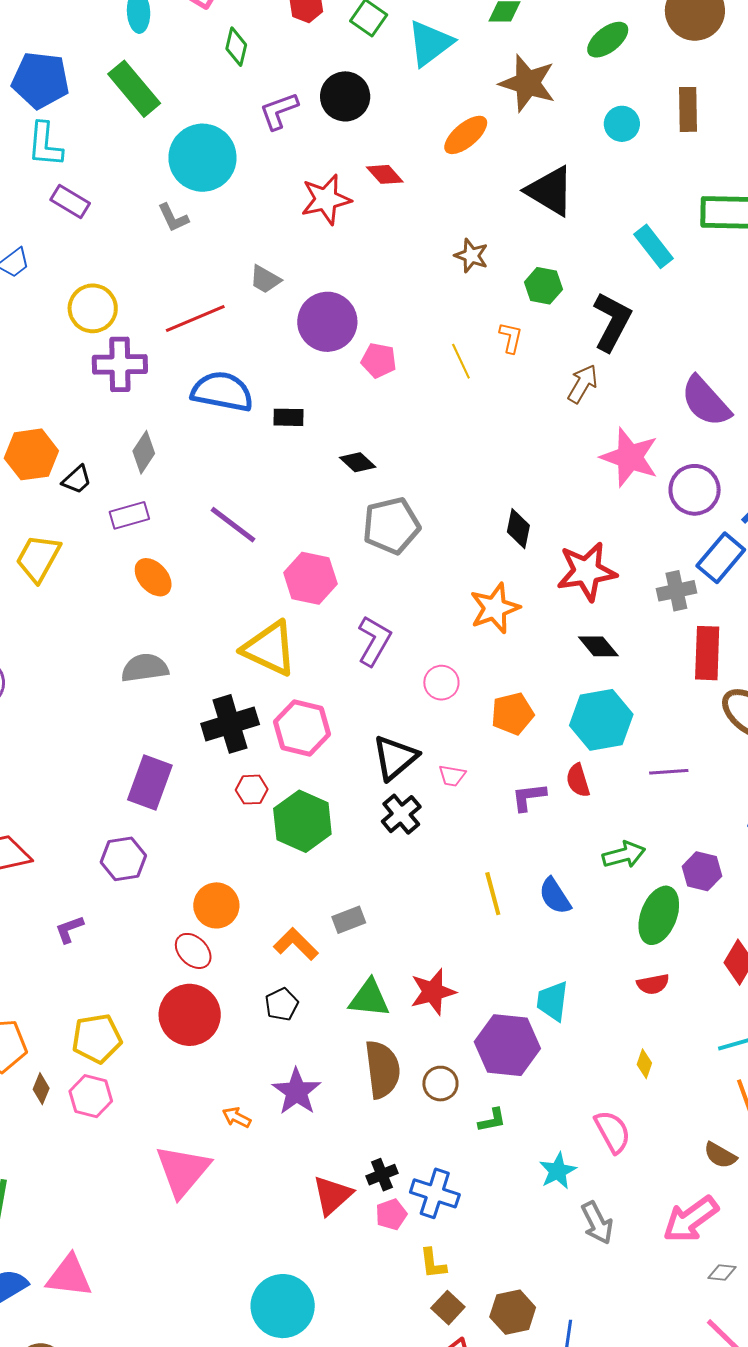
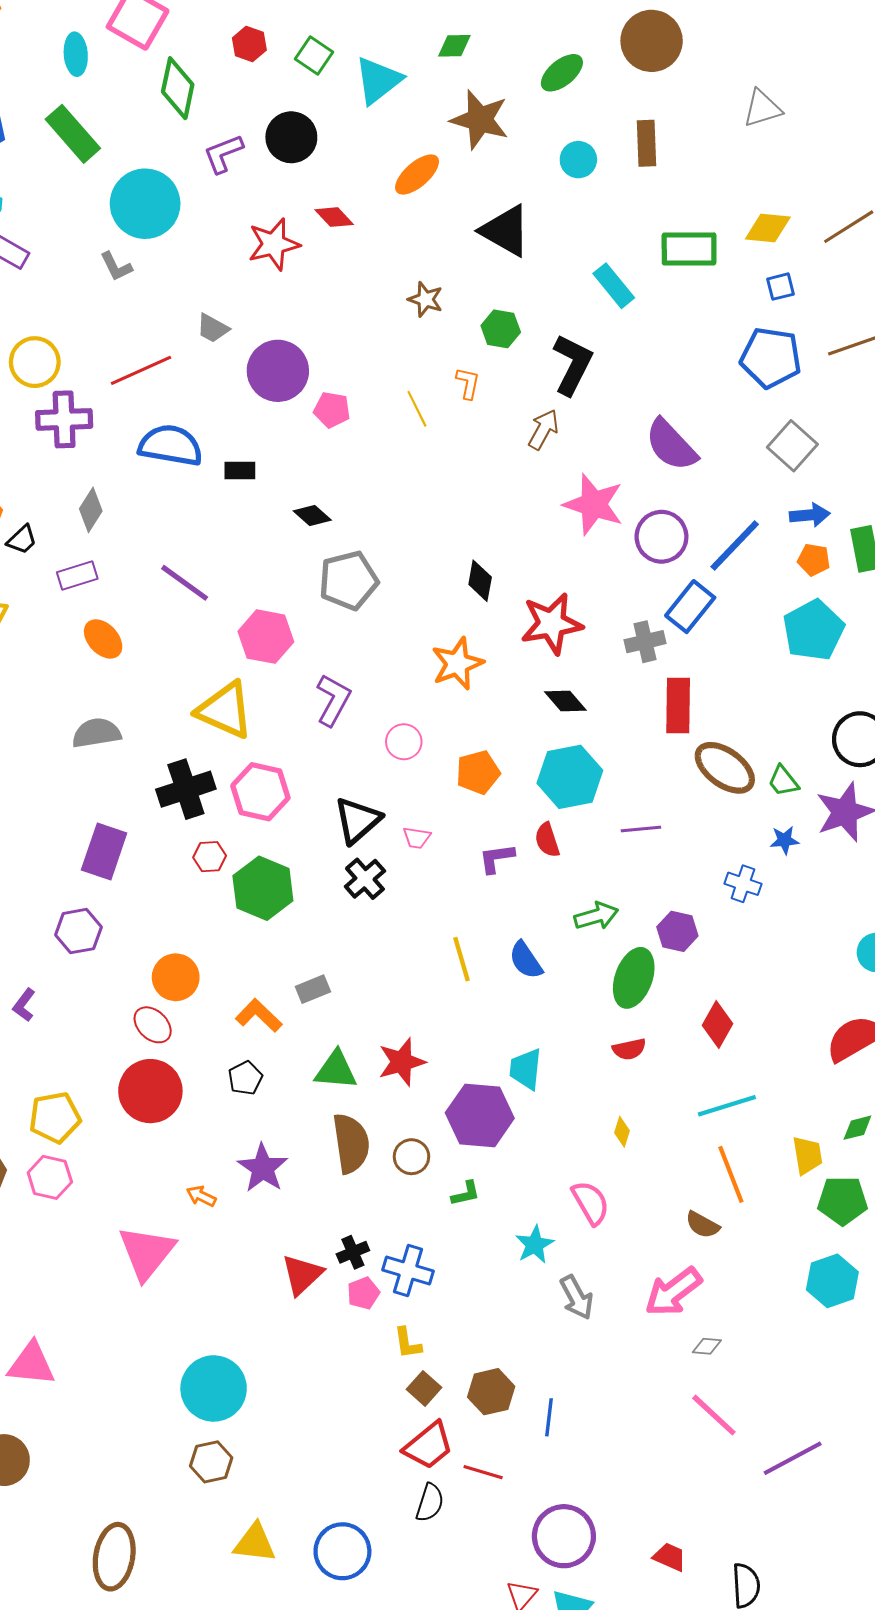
green diamond: (236, 47) -> (178, 88), size x1.5
purple L-shape: (69, 929) -> (24, 1005), turned -32
cyan circle: (283, 1306) -> (214, 1388), moved

